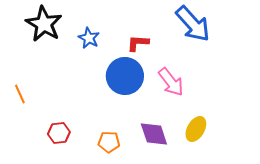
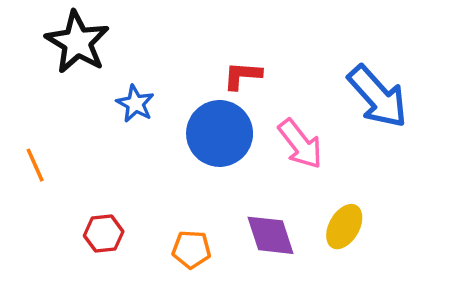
blue arrow: (193, 24) -> (378, 97), moved
blue star: (89, 38) -> (135, 104), moved

